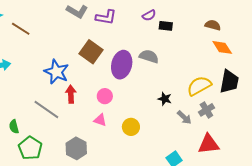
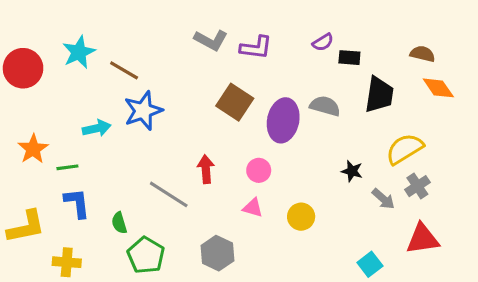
blue star: (56, 72) -> (143, 111), moved, turned 30
black trapezoid: (229, 82) -> (379, 95), moved

